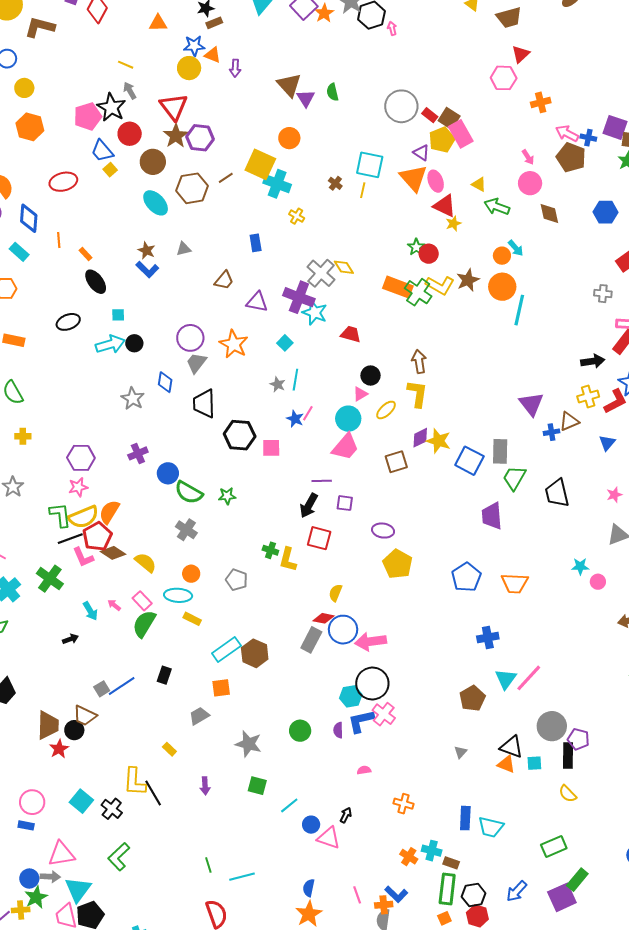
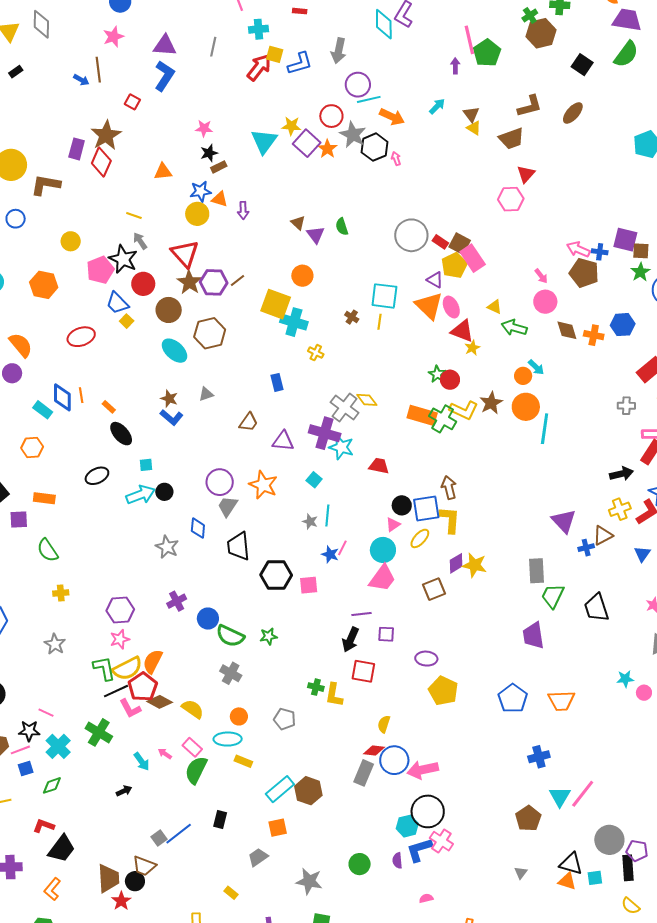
brown triangle: (289, 85) -> (298, 223), size x0.6
yellow circle: (24, 88) -> (71, 241), moved
orange cross: (541, 102) -> (594, 335), moved, turned 30
brown line: (226, 178) -> (238, 280), moved
blue diamond: (29, 218) -> (62, 397), moved
blue square: (469, 461) -> (426, 508), moved, turned -32

